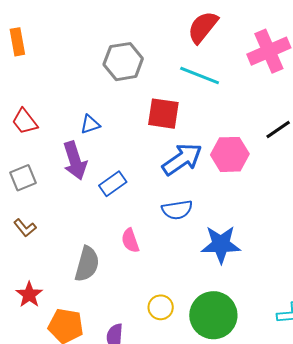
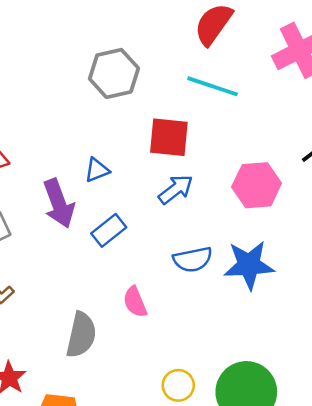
blue triangle: (90, 124) -> (97, 170), moved
blue arrow: (182, 159) -> (176, 189), moved, size x0.7
blue star: (221, 244) -> (249, 265), moved

